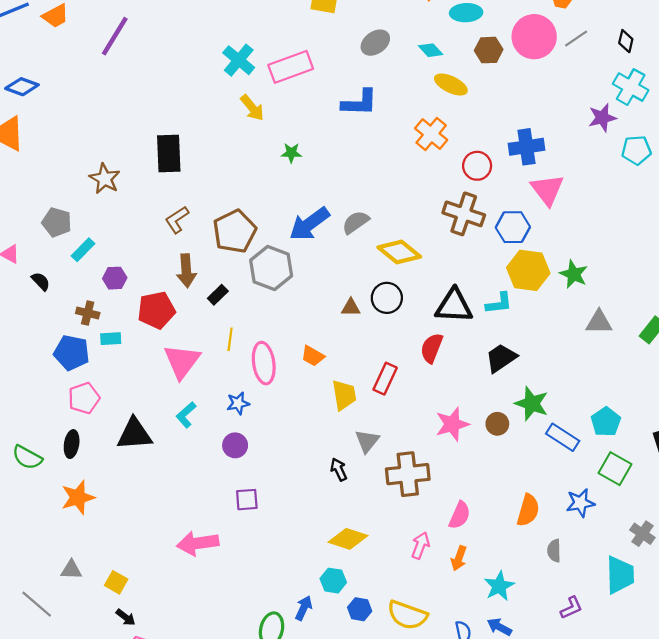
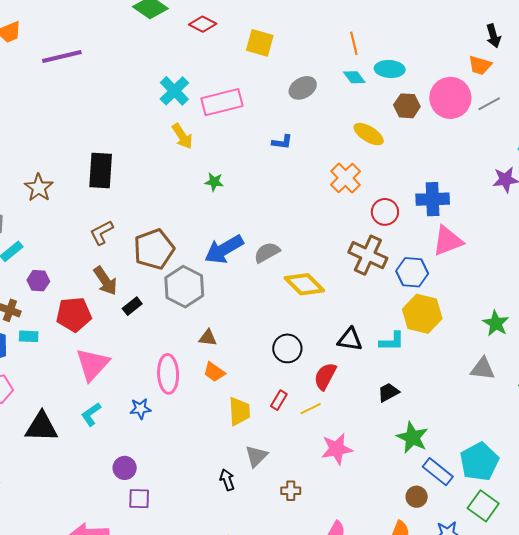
purple line: (115, 36) -> (62, 57), turned 39
cyan diamond: (431, 50) -> (354, 77), moved
blue L-shape: (359, 103) -> (282, 142), size x0.6
pink triangle: (547, 190) -> (448, 241), turned 40
brown arrow: (186, 271) -> (105, 281), turned -36
green star: (574, 274) -> (496, 323), moved
black circle: (387, 298) -> (287, 348), moved
black triangle: (454, 306) -> (350, 339), size x0.7
brown triangle: (351, 307) -> (208, 338), moved
yellow line: (230, 339) -> (311, 409), moved, turned 50
black trapezoid: (501, 358) -> (388, 392), size x0.7
red rectangle: (385, 379) -> (279, 400), size x0.7
cyan pentagon: (606, 422) -> (479, 462), size x1.4
brown circle: (497, 424) -> (417, 497), moved
purple circle: (235, 445) -> (125, 468), moved
brown cross: (408, 474) -> (291, 491), size x0.5

